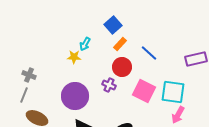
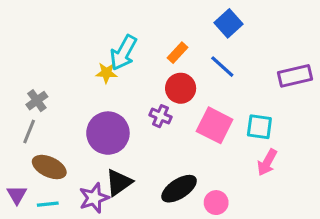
blue square: (113, 25) -> (228, 23), moved
cyan arrow: (85, 44) -> (123, 53), size x1.6
gray cross: (29, 75) -> (37, 101), turned 32
cyan square: (173, 92) -> (259, 127), size x0.7

